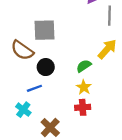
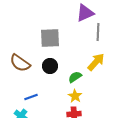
gray square: (45, 30) -> (50, 38), moved
black circle: (46, 67) -> (50, 66), moved

